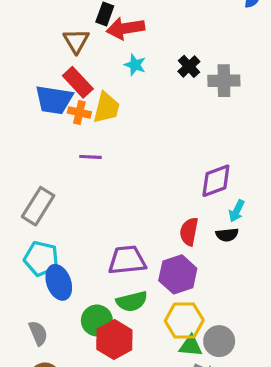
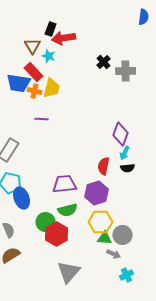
cyan star: (135, 65) -> (49, 56), moved
purple diamond: (216, 181) -> (121, 134), turned -50
cyan arrow: (237, 211) -> (125, 153), moved

